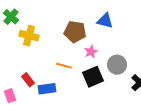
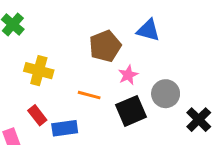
brown pentagon: (75, 32) -> (105, 46), turned -30
yellow cross: (29, 36) -> (39, 71), moved

